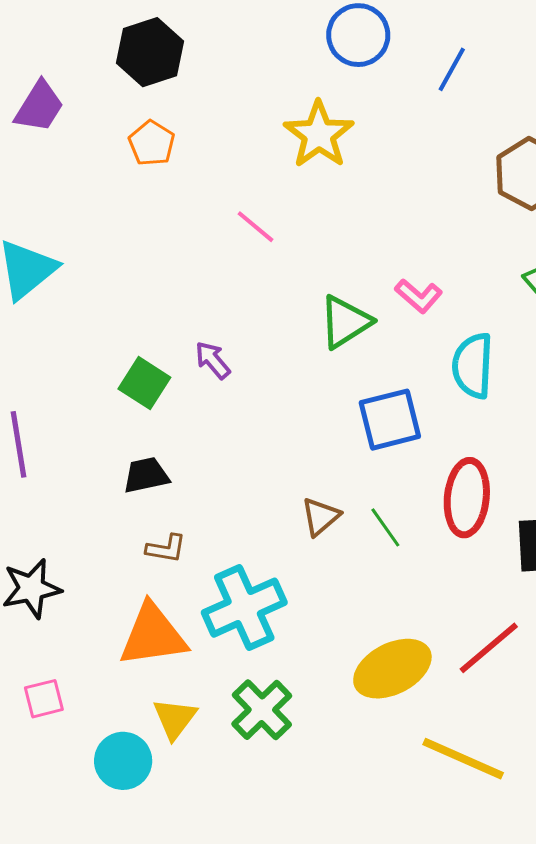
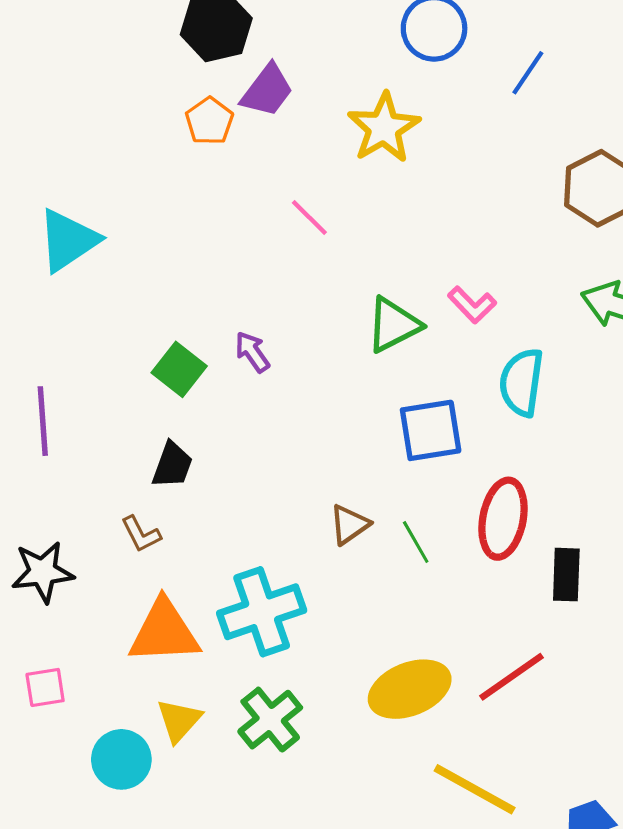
purple trapezoid: (39, 107) -> (267, 90), moved
black trapezoid: (146, 475) -> (172, 465), turned 117
brown L-shape: (166, 548) -> (141, 534), moved, turned 48

